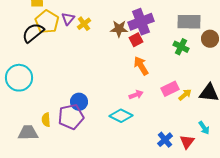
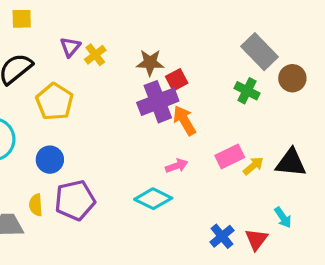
yellow pentagon: (47, 22) -> (55, 102), moved
purple cross: (141, 22) -> (158, 102), moved
gray rectangle: (189, 22) -> (260, 52), turned 45
blue circle: (79, 102) -> (50, 160), moved

